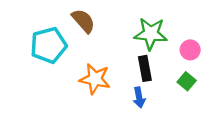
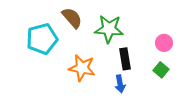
green star: (151, 34) -> (109, 29), moved

